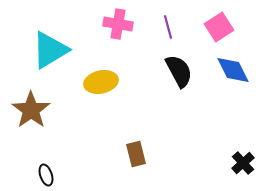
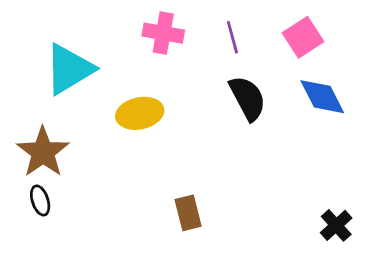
black ellipse: (46, 175) -> (40, 200), moved

